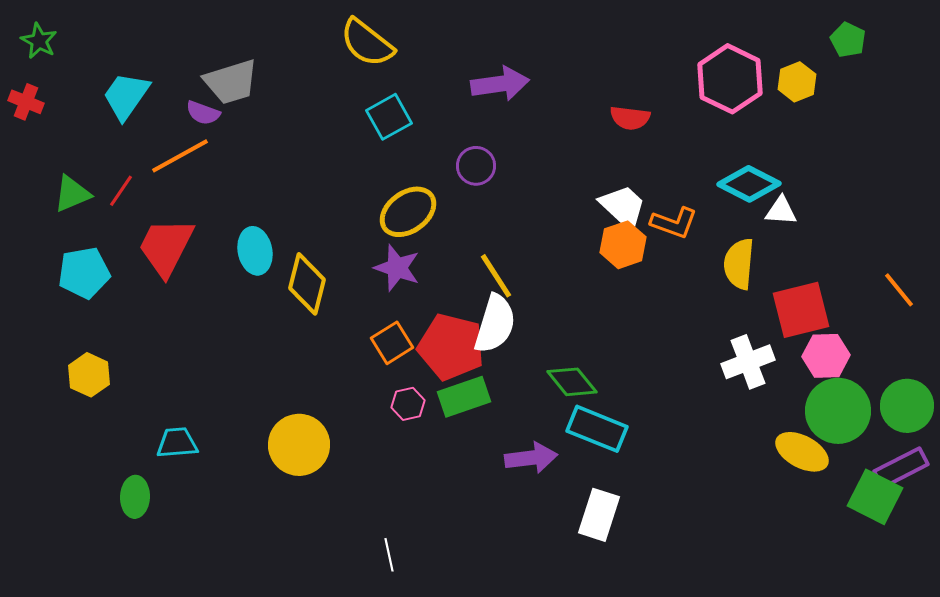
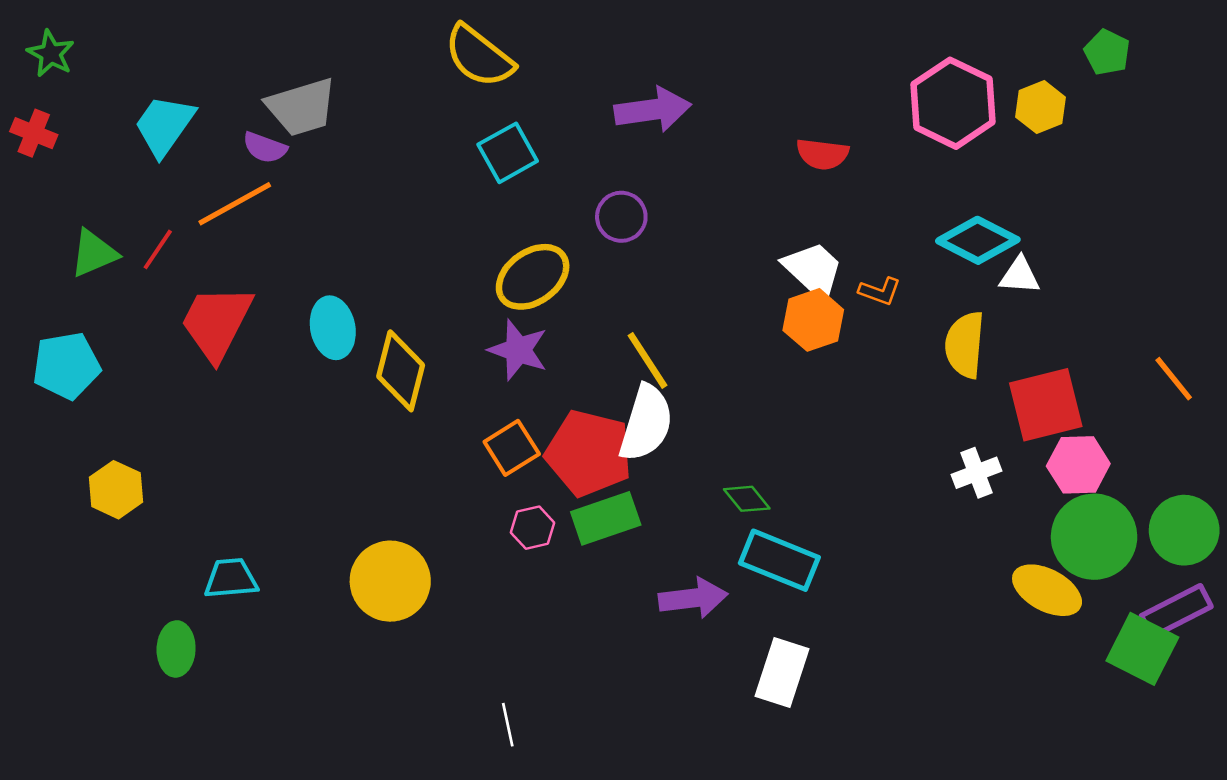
orange L-shape: (674, 223) -> (880, 291), size x0.7
cyan pentagon: (84, 273) -> (66, 366), moved
white cross: (748, 362) -> (977, 473), size x0.7
green diamond: (572, 382) -> (747, 499), size x0.7

